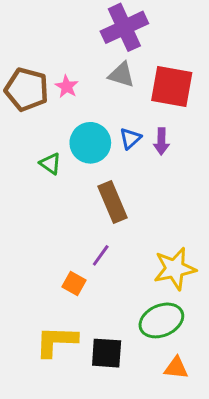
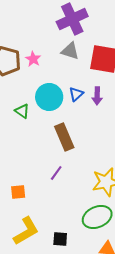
orange square: (74, 283) -> (18, 192), moved, turned -35
yellow L-shape: (56, 341) -> (26, 231), turned 148
black square: (107, 353) -> (60, 239), size x0.7

